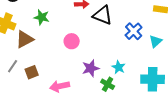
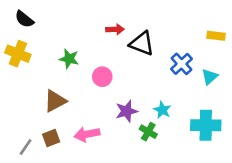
green star: (42, 17) -> (69, 59), moved
brown triangle: (25, 39) -> (55, 101), moved
gray line: (13, 66) -> (26, 147), moved
brown square: (32, 72) -> (51, 138), moved

